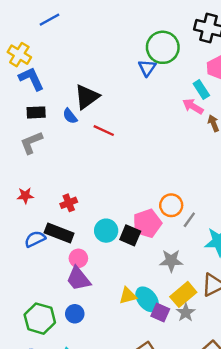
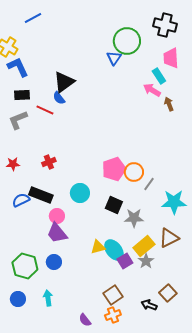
blue semicircle: (70, 116) -> (59, 98), moved
red line: (104, 131) -> (45, 110), moved
red cross: (69, 203) -> (49, 162), moved
pink pentagon: (147, 223) -> (114, 169), moved
black square: (130, 235) -> (114, 205), moved
purple square: (160, 313) -> (125, 261), turned 35

